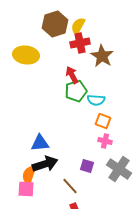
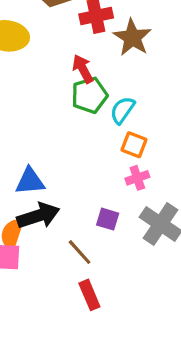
cyan semicircle: (96, 100) -> (122, 110), turned 120
pink cross: (105, 141) -> (137, 178), turned -32

